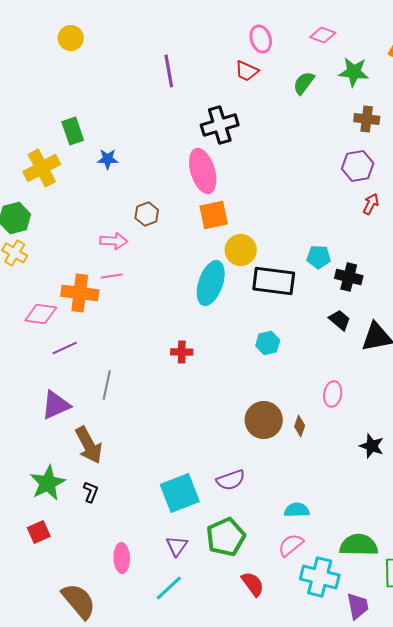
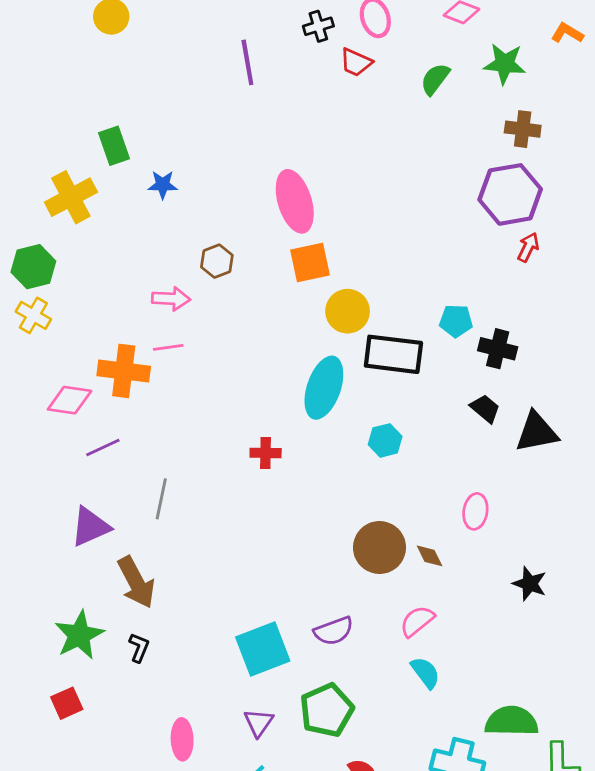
black cross: (220, 125) -> (318, 26), moved, size x0.6
purple hexagon: (358, 166) -> (510, 194), size x1.4
cyan ellipse: (211, 283) -> (324, 388), moved
brown diamond: (300, 426) -> (430, 556), turned -45
cyan semicircle: (297, 510) -> (425, 673), turned 55
pink semicircle: (291, 545) -> (417, 621), moved

